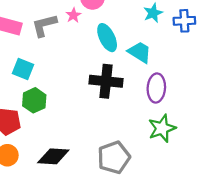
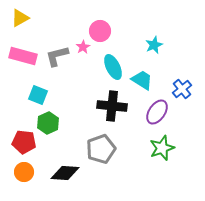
blue cross: (184, 21) -> (182, 89), moved, turned -36
purple ellipse: (156, 88) -> (157, 112), turned 30
gray pentagon: (114, 157) -> (101, 149), moved

